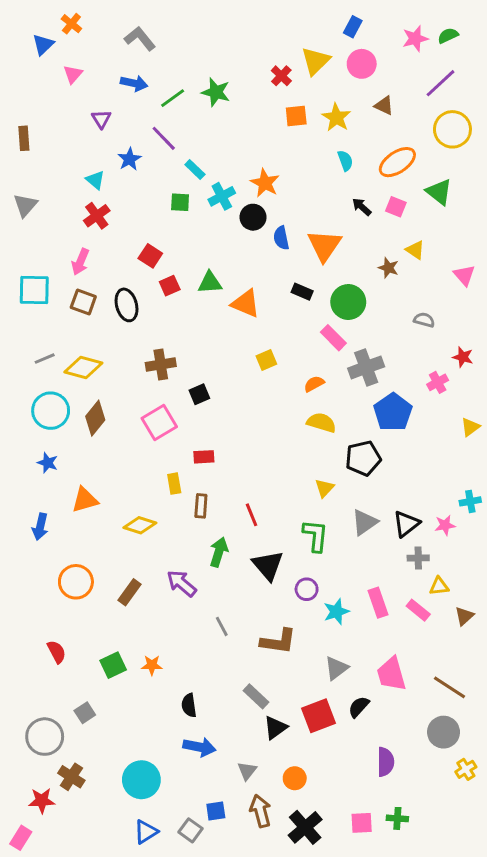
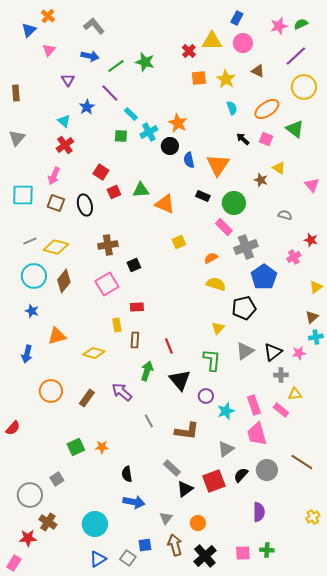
yellow triangle: (316, 61) -> (212, 41), turned 45
brown triangle: (464, 616) -> (312, 317), moved
red semicircle: (57, 652) -> (13, 428), moved, turned 70
pink trapezoid: (391, 674) -> (257, 434), moved
gray circle: (444, 732) -> (267, 470), moved

